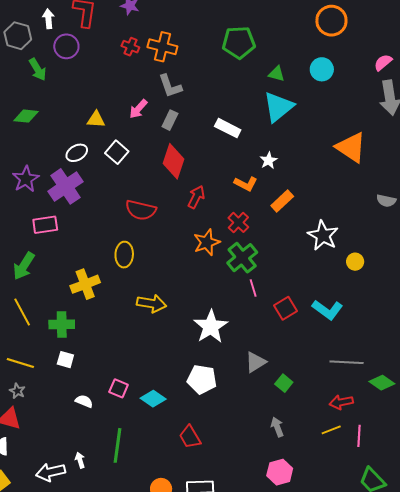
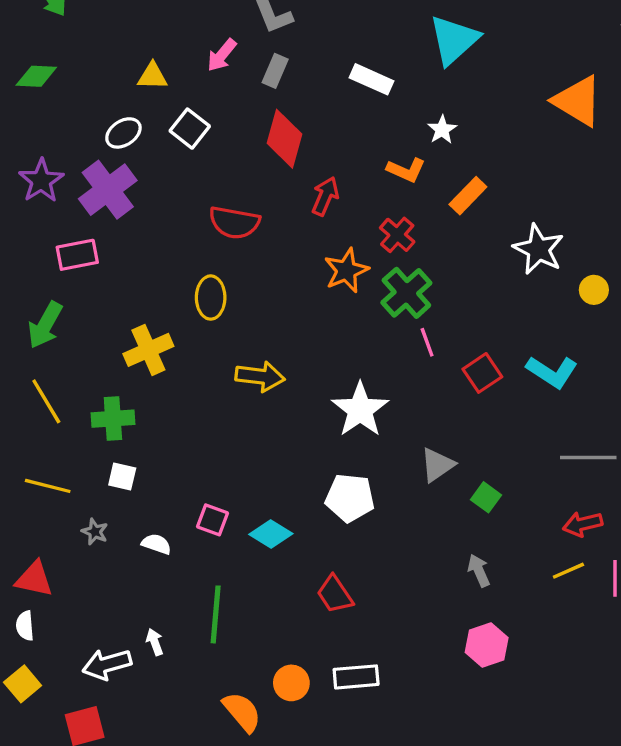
gray star: (17, 391) -> (95, 532), moved

